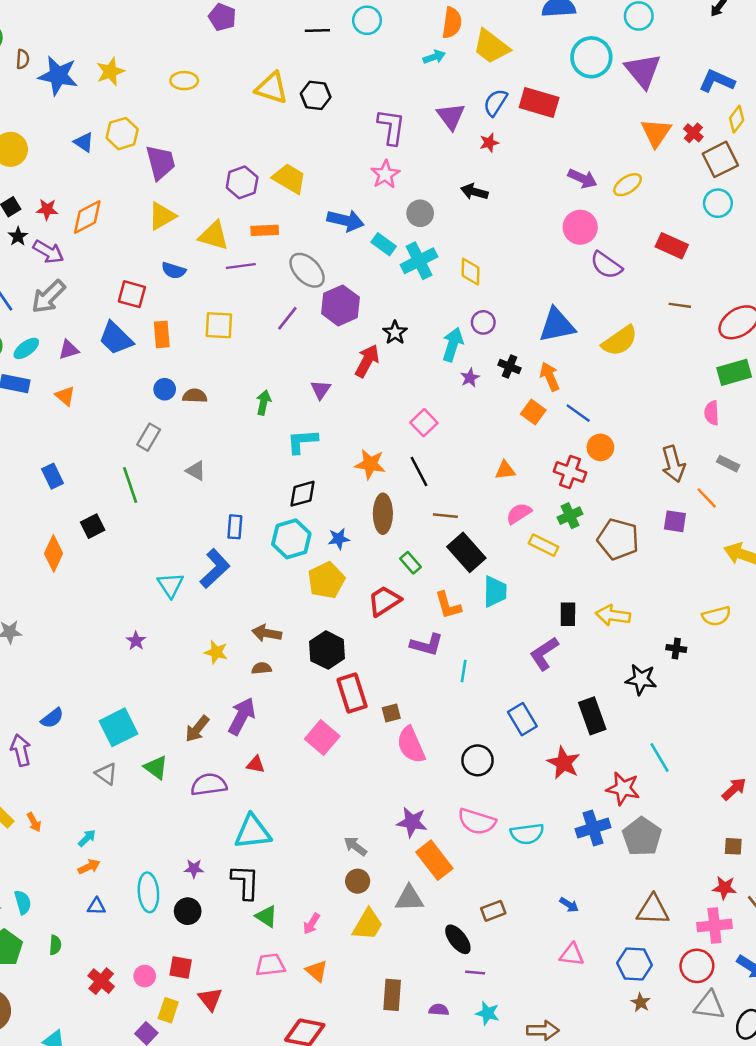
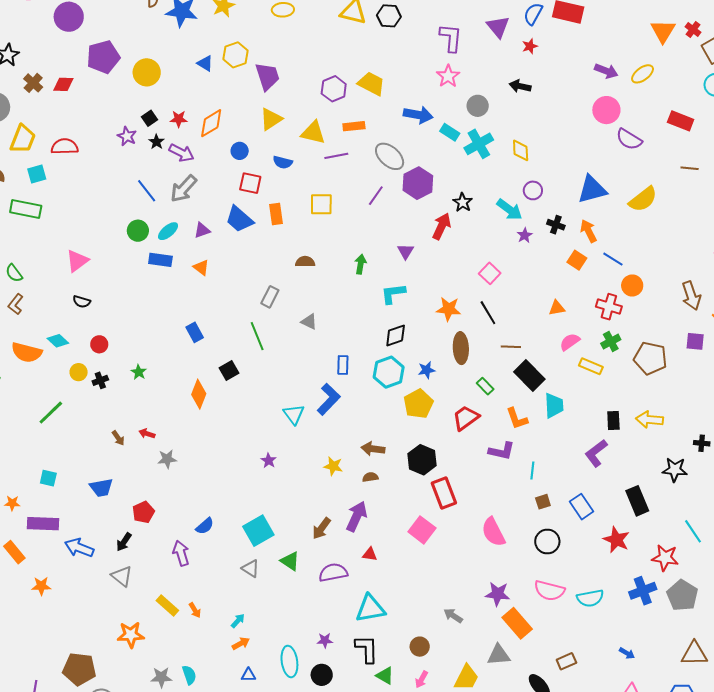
cyan arrow: (453, 345) -> (509, 210), turned 112
blue circle: (165, 389) -> (240, 151), moved
brown square: (391, 713) -> (543, 502), moved
brown circle: (358, 881) -> (420, 647), moved

